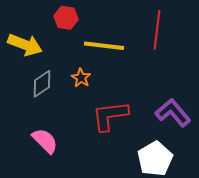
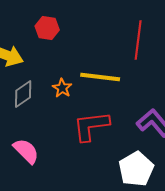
yellow line: (104, 46) -> (100, 77), moved

